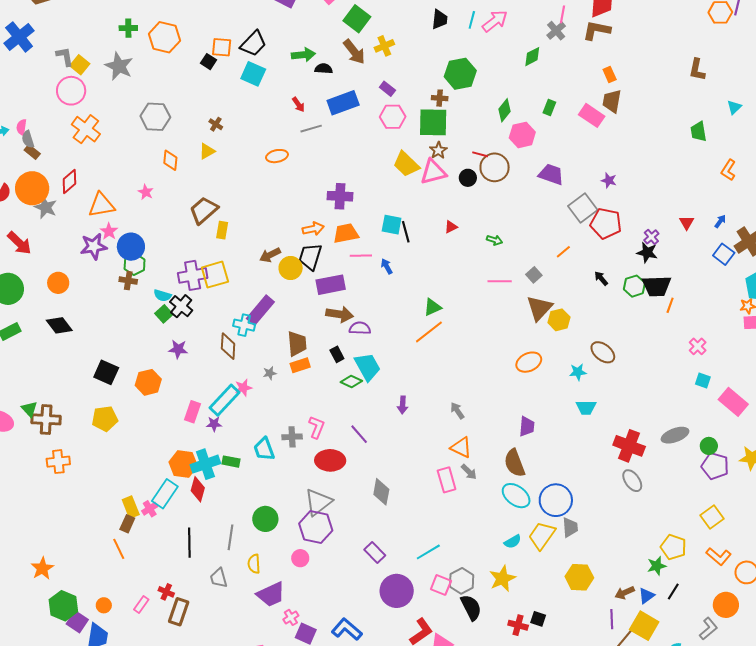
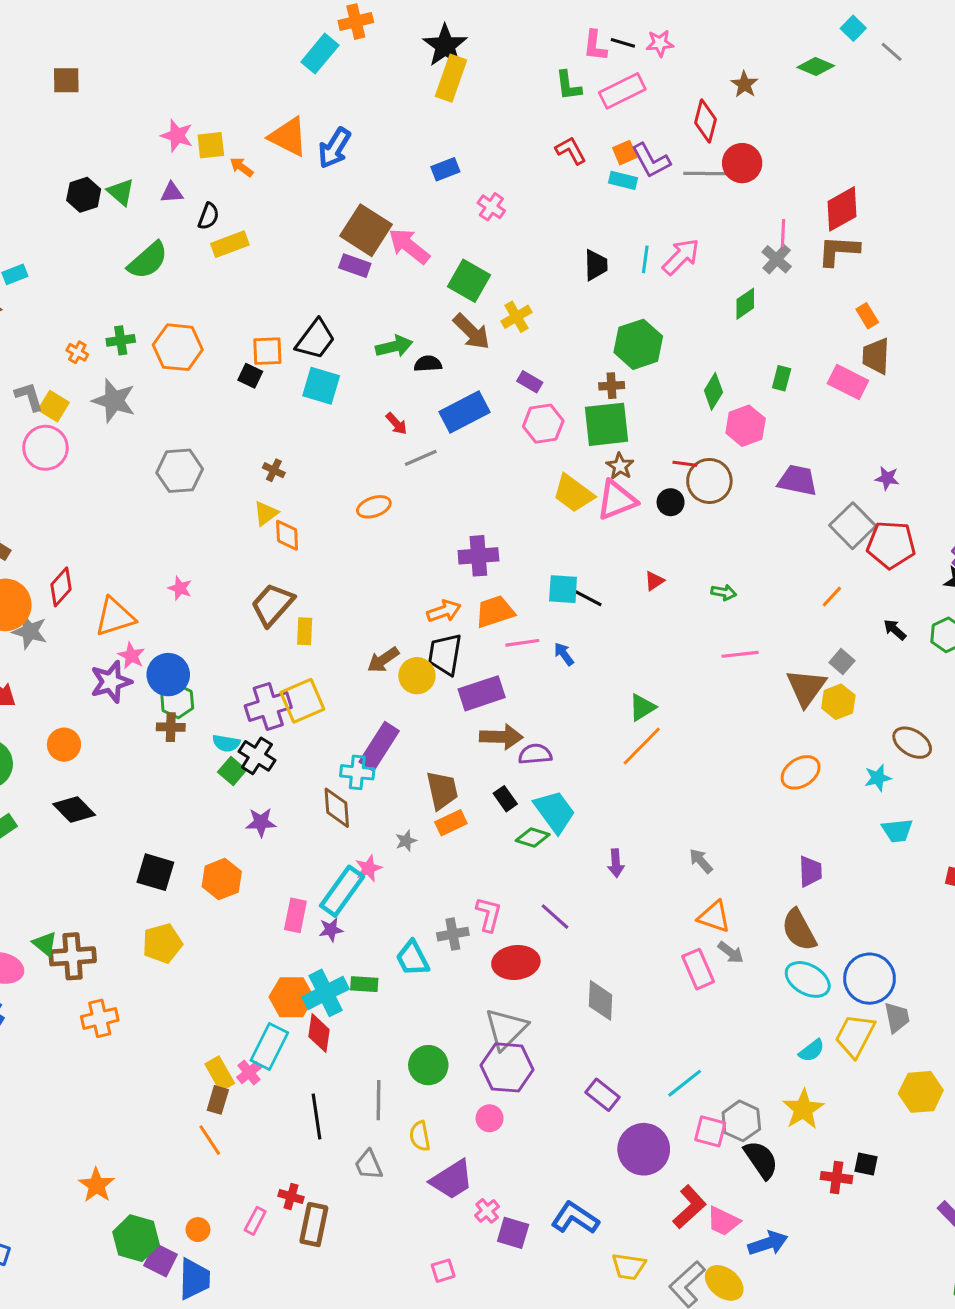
orange cross: (86, 129) -> (77, 352), moved, size x0.5
orange diamond: (170, 160) -> (287, 535), moved
black line: (406, 232) -> (586, 597), turned -40
gray square: (534, 275) -> (842, 662), moved

